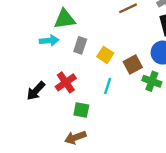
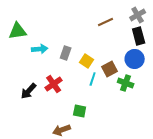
green triangle: (65, 19) -> (18, 31), moved
cyan line: (108, 86) -> (93, 79), moved
green square: (81, 110) -> (80, 111), moved

